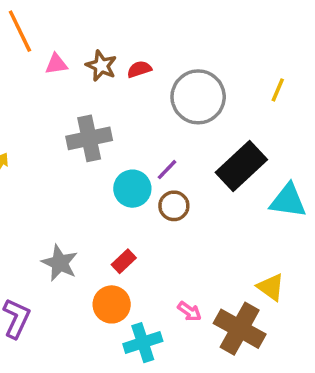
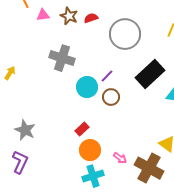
gray cross: (89, 138) -> (62, 58), turned 30
gray star: (60, 263) -> (25, 130), moved
orange circle: (112, 304) -> (90, 150), moved

